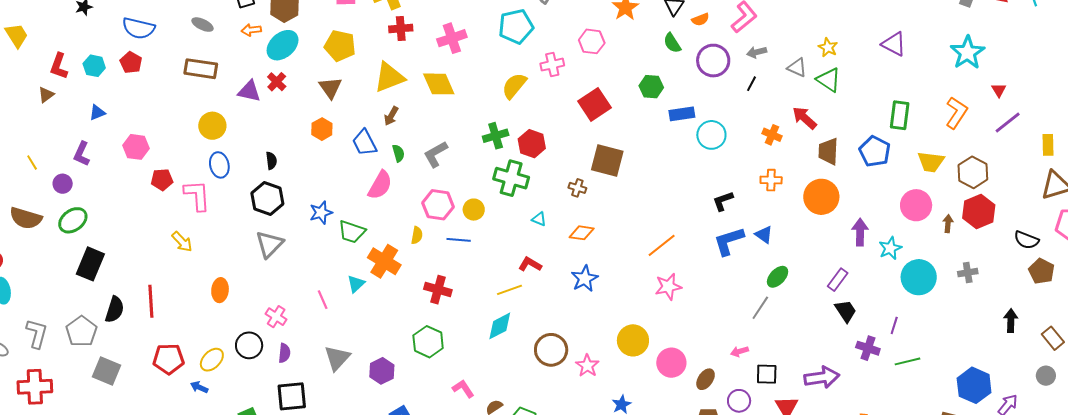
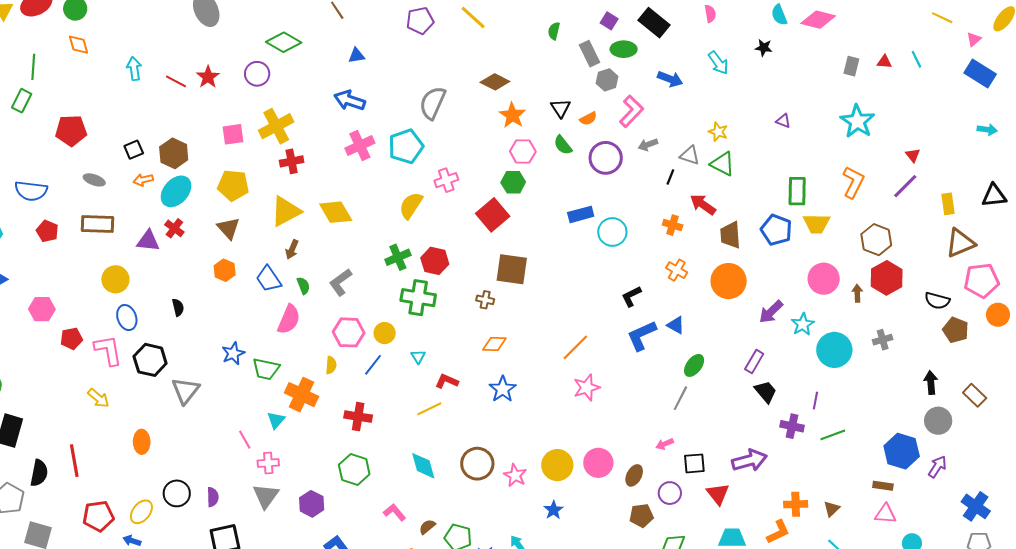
pink cross: (452, 38) -> (360, 146), moved
pink hexagon: (592, 41) -> (523, 151), moved
purple triangle: (894, 44) -> (783, 121), size x0.6
red pentagon: (131, 63) -> (47, 231), moved
black line: (751, 84) -> (670, 177), moved
green hexagon: (651, 87) -> (513, 182), moved
red triangle: (999, 90) -> (913, 155), moved
yellow trapezoid: (931, 162) -> (817, 224), moved
orange cross: (771, 180) -> (677, 270), turned 35
black hexagon: (267, 199) -> (150, 360), moved
cyan triangle: (539, 219) -> (418, 357), moved, turned 42
purple arrow: (860, 232) -> (771, 312), turned -128
blue line: (459, 240) -> (373, 365), turned -50
pink cross: (276, 317) -> (268, 463), moved, turned -30
cyan diamond: (500, 326) -> (423, 466), moved, turned -72
yellow circle: (633, 340) -> (557, 465), moved
gray circle: (1046, 376) -> (938, 421), moved, size x1.4

